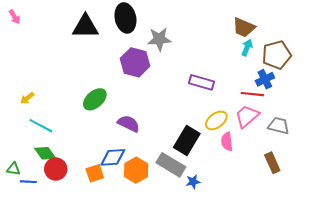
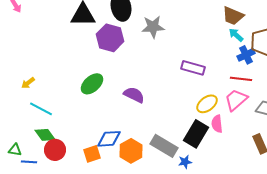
cyan arrow: (247, 48) -> (236, 35), turned -70
purple hexagon: (135, 62) -> (110, 38), moved
blue cross: (265, 79) -> (246, 55), moved
purple semicircle: (129, 124) -> (134, 95), moved
black rectangle: (187, 141) -> (196, 134), moved

